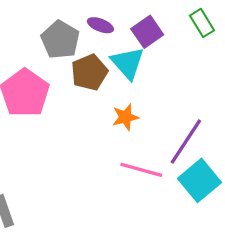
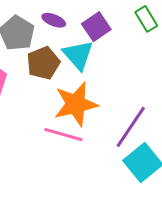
orange star: (125, 117) -> (76, 104), size x1.8
pink line: (141, 170) -> (63, 135), moved

